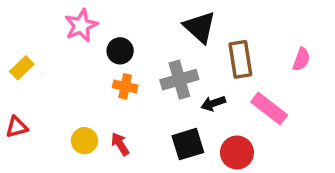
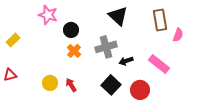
pink star: (81, 25) -> (48, 15), turned -30
brown rectangle: (240, 59) -> (160, 20), moved
orange cross: (125, 86) -> (74, 51), turned 32
black square: (188, 144) -> (111, 85), turned -30

